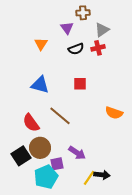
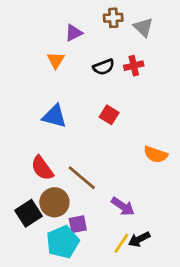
purple triangle: (67, 28) -> (74, 33), moved, turned 40
gray triangle: (102, 30) -> (143, 27), moved, turned -42
red square: (80, 84) -> (109, 115), turned 32
brown line: (60, 116) -> (82, 178), moved
purple arrow: (77, 153) -> (123, 206), moved
black arrow: (102, 175) -> (139, 239), turned 147

